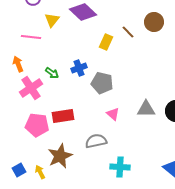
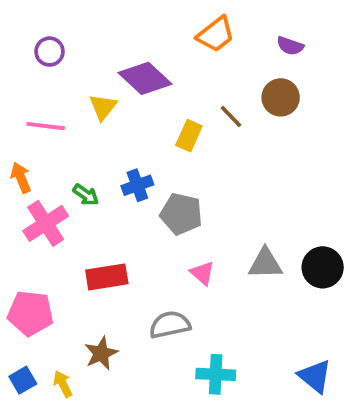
yellow triangle: (52, 20) -> (103, 107), moved
pink pentagon: (37, 125) -> (30, 313), moved
brown star: (60, 156) -> (101, 353), size x0.7

